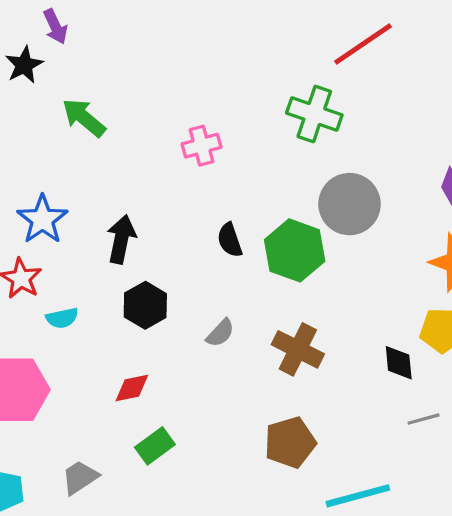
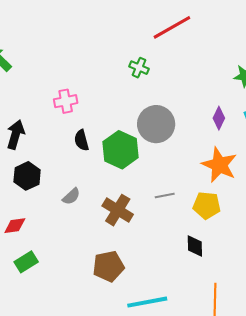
green cross: (314, 114) -> (139, 68), size x0.6
pink cross: (202, 146) -> (66, 101), moved
black diamond: (399, 363) -> (195, 246), moved
gray line: (424, 419) -> (165, 195), moved

